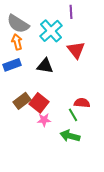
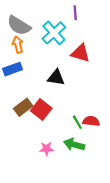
red triangle: (76, 50) -> (80, 53), turned -36
black triangle: (45, 66) -> (56, 78), moved
red semicircle: (82, 103) -> (91, 121), moved
pink star: (44, 120) -> (46, 149), moved

